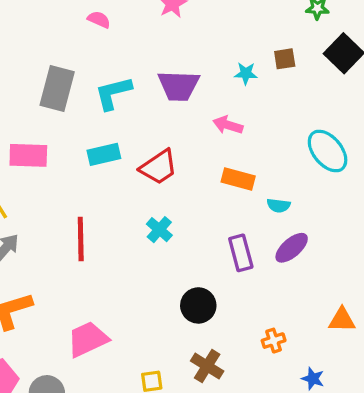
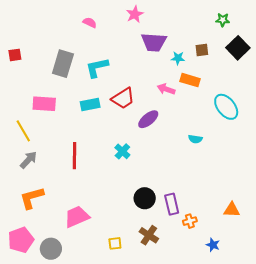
purple trapezoid: (179, 86) -> (154, 42), moved
red trapezoid: (159, 167) -> (123, 98), moved
orange rectangle: (238, 179) -> (190, 80), moved
purple ellipse: (292, 248) -> (148, 119), moved
purple rectangle: (241, 253) -> (172, 204), moved

